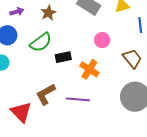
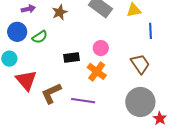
pink circle: (102, 40) -> (101, 48), moved
green semicircle: (41, 42) -> (40, 37), moved, size x0.7
red triangle: (21, 112) -> (26, 80), moved

